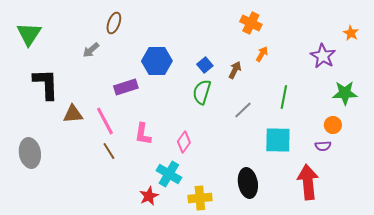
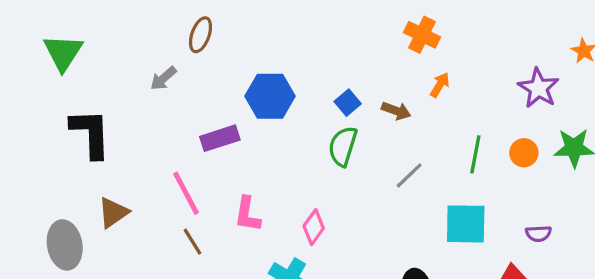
brown arrow: (235, 70) -> (396, 111), turned 84
brown triangle: (73, 114) -> (113, 213), moved, turned -30
orange circle: (333, 125) -> (524, 153), moved

